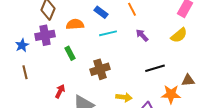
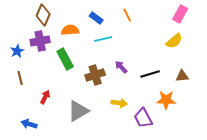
purple arrow: (142, 35) -> (121, 67), moved
green rectangle: (70, 53) -> (65, 59), size x1.5
brown triangle: (188, 80) -> (182, 76), moved
red arrow: (60, 91) -> (45, 97), moved

